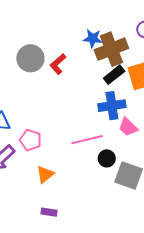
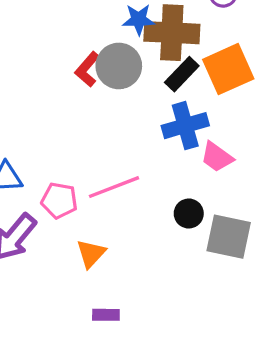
brown cross: (111, 49) -> (172, 33), turned 32
gray circle: (30, 58) -> (119, 66), moved
pink line: (87, 140) -> (114, 187), moved

